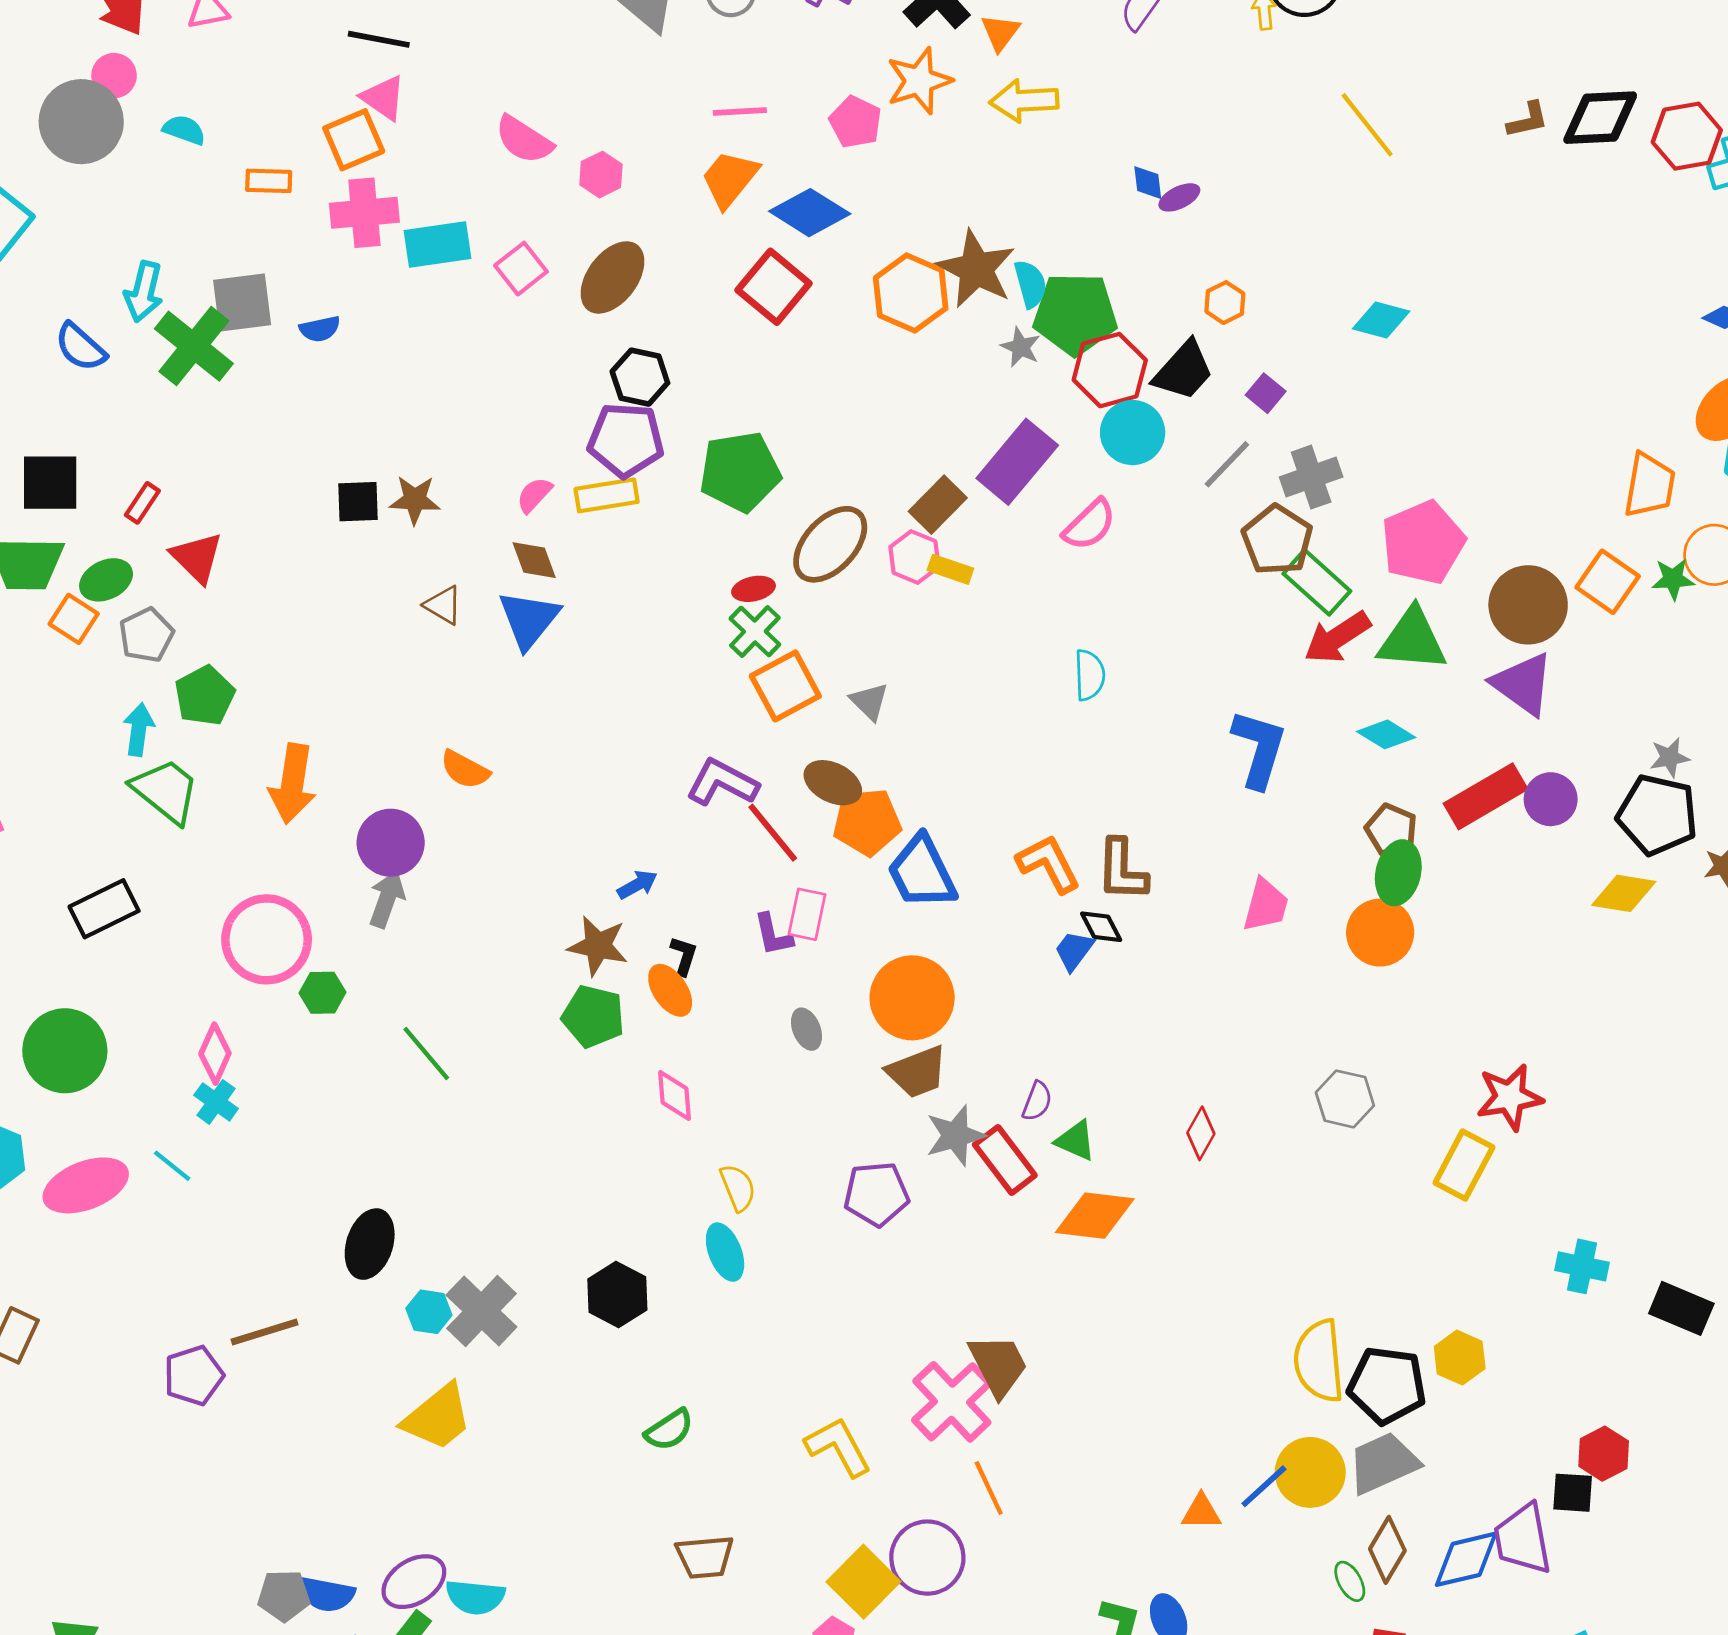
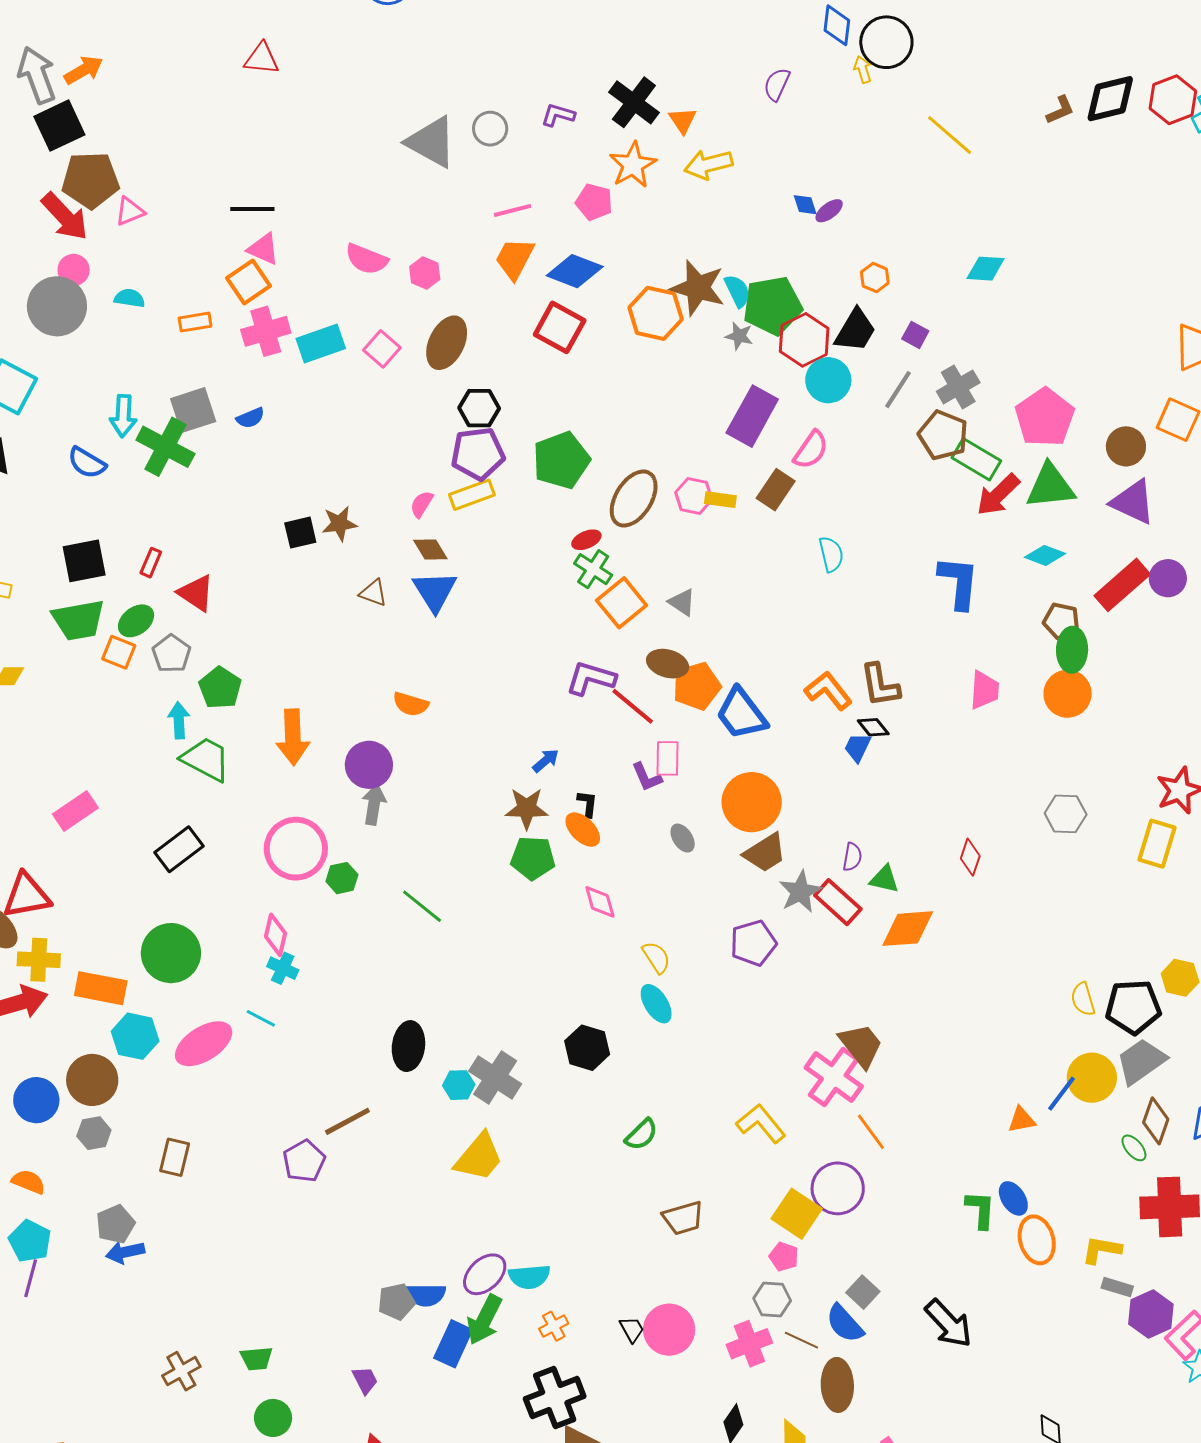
brown rectangle: (938, 505) -> (776, 490), moved
brown circle: (1528, 605) -> (1126, 446), size x0.7
yellow semicircle: (1319, 1361) -> (1083, 999), size x0.6

